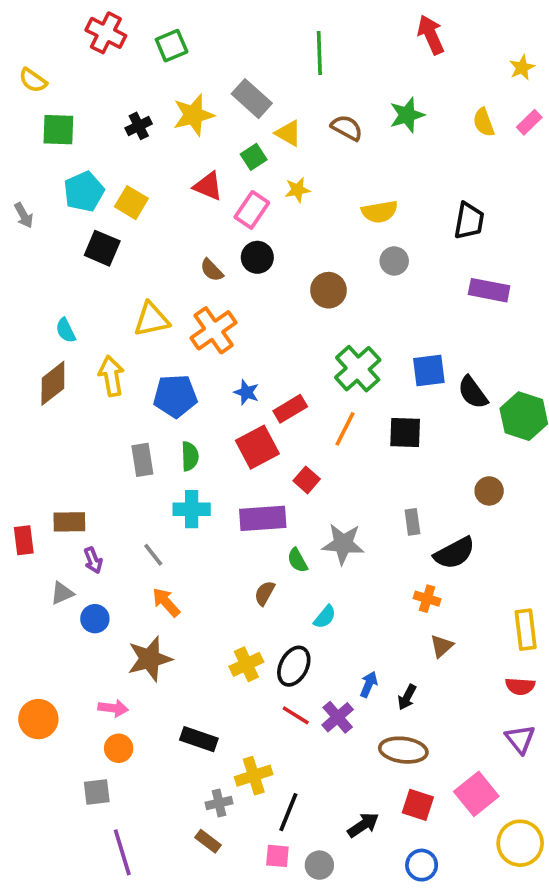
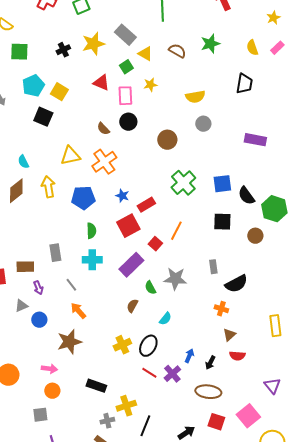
pink rectangle: (252, 210) -> (125, 96), turned -36
black trapezoid: (469, 221) -> (244, 84), moved
orange line: (345, 429) -> (176, 231), moved
black square: (405, 433) -> (222, 222), moved
gray rectangle: (142, 460) -> (55, 253), moved
brown circle: (489, 491) -> (255, 236), moved
purple rectangle: (263, 518) -> (131, 265), turned -40
red semicircle: (520, 686) -> (237, 356), moved

